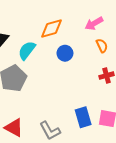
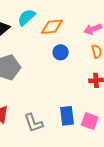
cyan semicircle: (27, 50) -> (26, 17), moved

